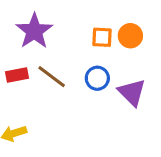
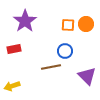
brown line: (52, 77) -> (51, 67), moved, turned -48
purple triangle: (132, 92) -> (87, 76), moved

